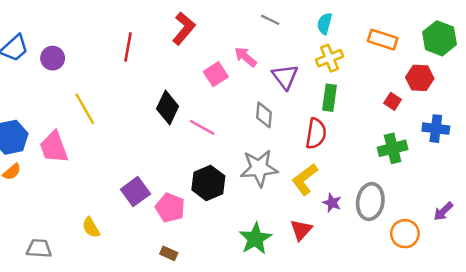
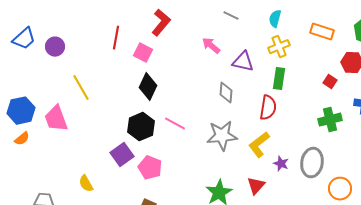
pink square: (216, 74) -> (143, 53), moved, turned -30
purple triangle: (285, 77) -> (243, 62), turned -40
pink line: (202, 127) -> (175, 124), moved
black hexagon: (208, 183) -> (141, 127), moved

